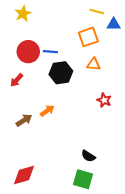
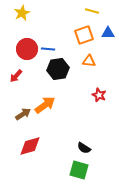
blue triangle: (114, 24) -> (108, 33), moved
orange arrow: (47, 111) -> (45, 105), size x1.5
red diamond: (24, 175) -> (30, 146), moved

